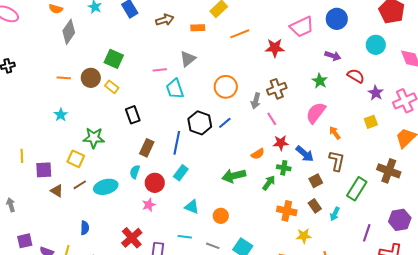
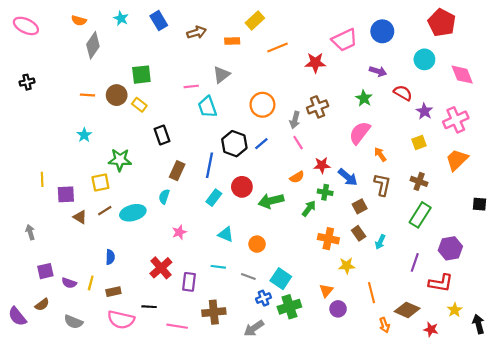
green square: (114, 59) -> (141, 75), turned -30
pink line: (272, 119) -> (298, 143), moved
yellow square: (76, 159) -> (100, 183), turned -36
brown cross: (389, 171) -> (419, 181), moved, size x0.7
red circle: (155, 183) -> (242, 187), moved
green rectangle: (357, 189) -> (420, 215), moved

